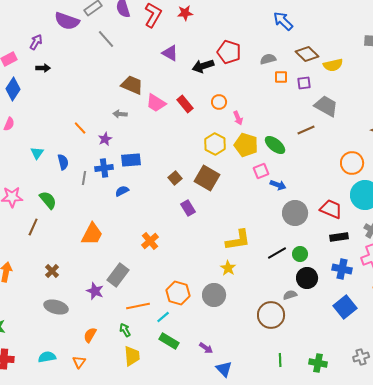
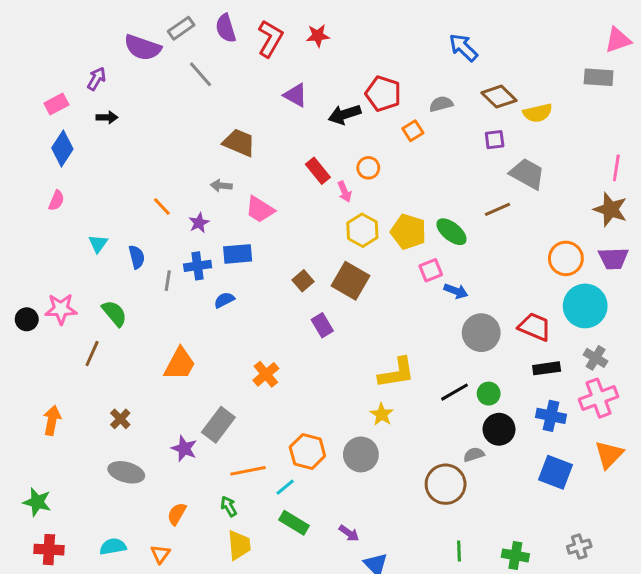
orange square: (281, 77) -> (413, 131), moved, turned -32
pink trapezoid: (156, 103) -> (260, 209), moved
pink arrow: (238, 118) -> (345, 192), moved
blue square: (345, 307) -> (555, 472), turned -30

